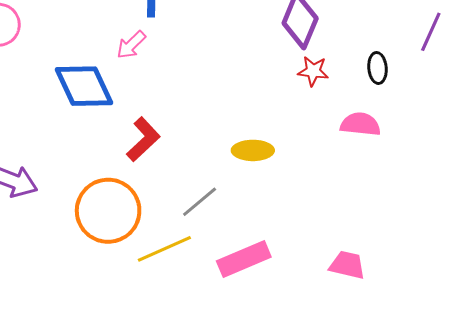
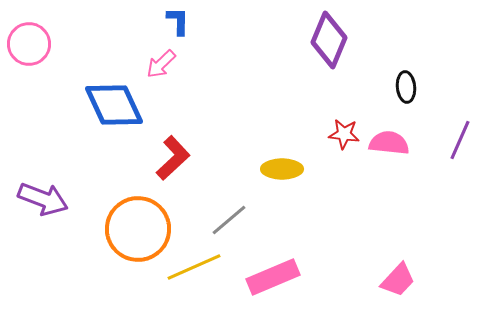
purple line: (431, 32) -> (460, 140), moved
red star: (313, 71) -> (344, 134), moved
pink trapezoid: (347, 265) -> (398, 280), moved, turned 120

